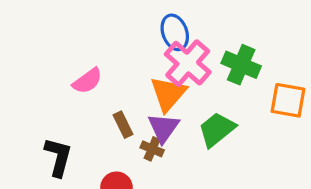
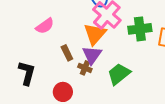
green cross: (241, 65) -> (140, 29), moved, turned -30
green trapezoid: (217, 129) -> (119, 74), moved

